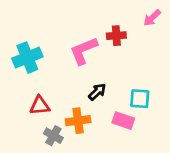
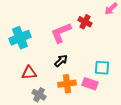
red cross: (116, 36) -> (85, 22), turned 32
black arrow: (97, 92) -> (61, 61), moved
orange cross: (78, 121) -> (67, 84), moved

